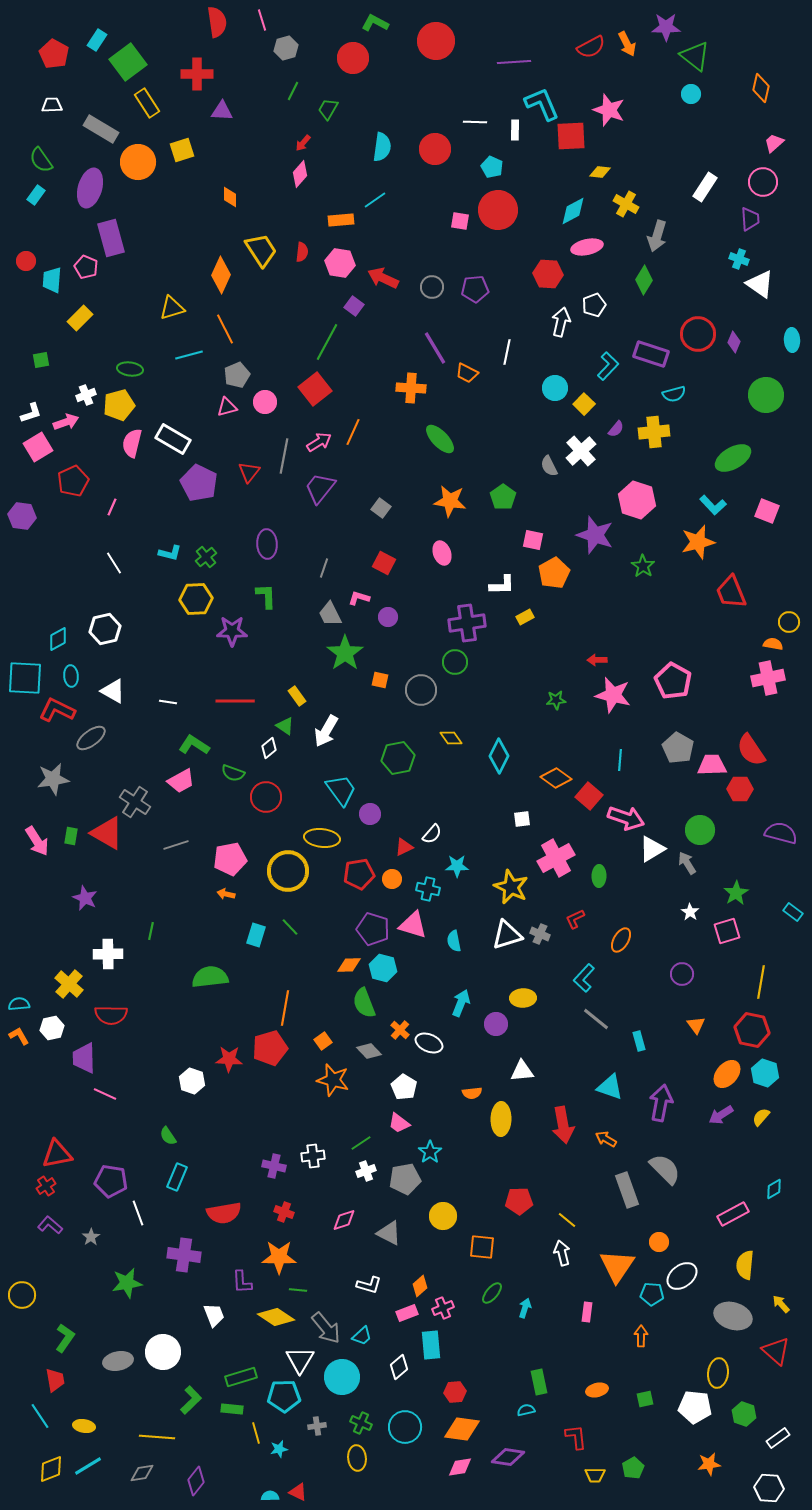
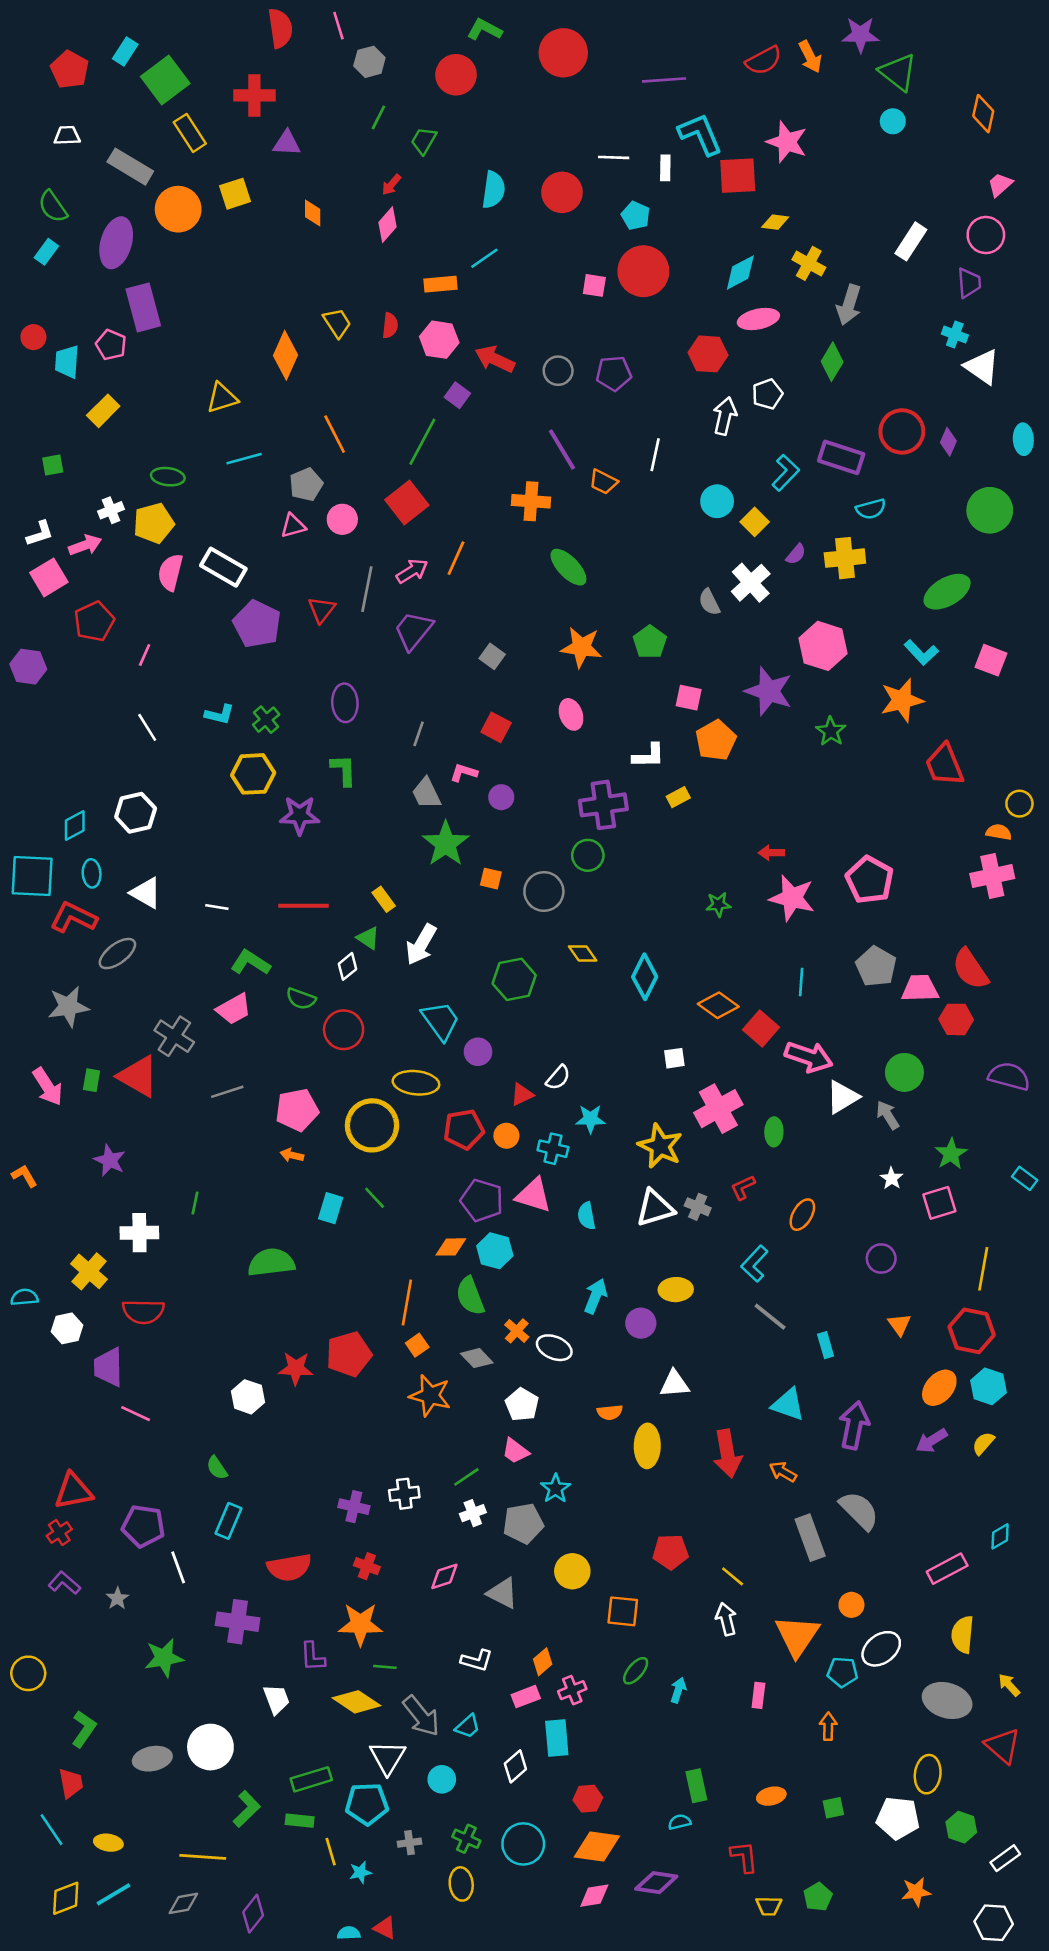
orange diamond: (230, 197) -> (313, 213), moved
yellow trapezoid: (261, 250) -> (337, 323), size x0.7
orange line: (225, 329) -> (335, 434), moved
orange line: (285, 1008) -> (407, 1302), moved
orange L-shape: (19, 1036) -> (24, 1176), moved
cyan circle: (342, 1377) -> (442, 1779), size x0.6

